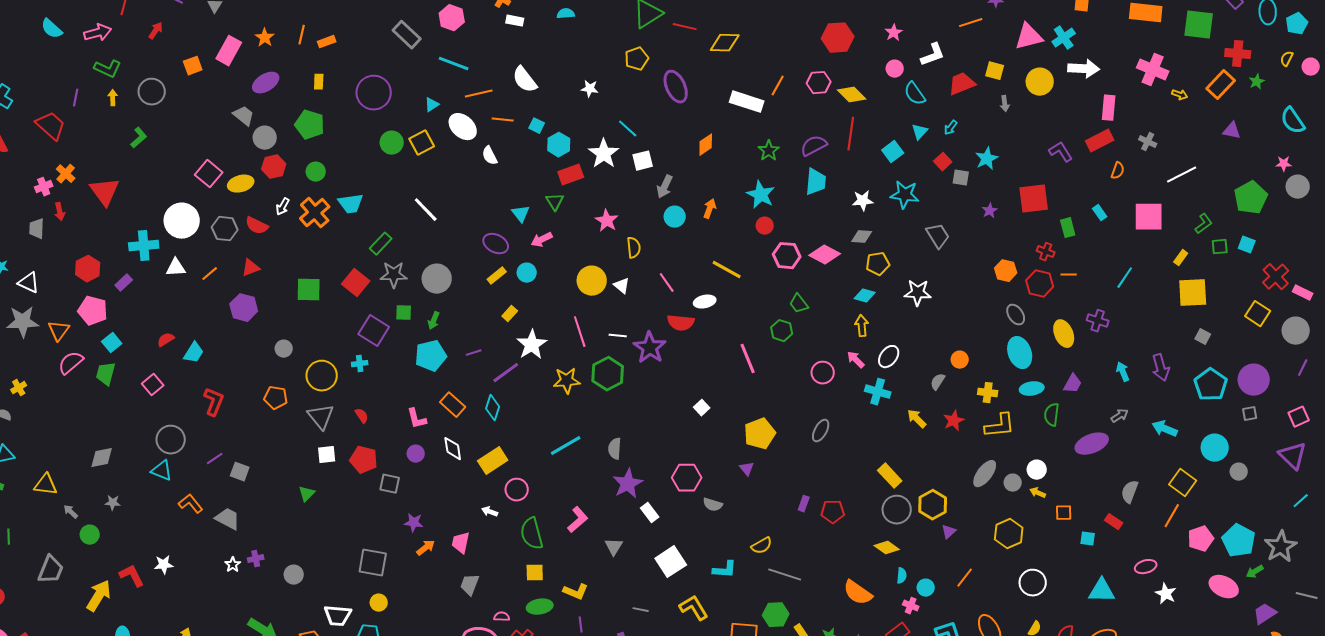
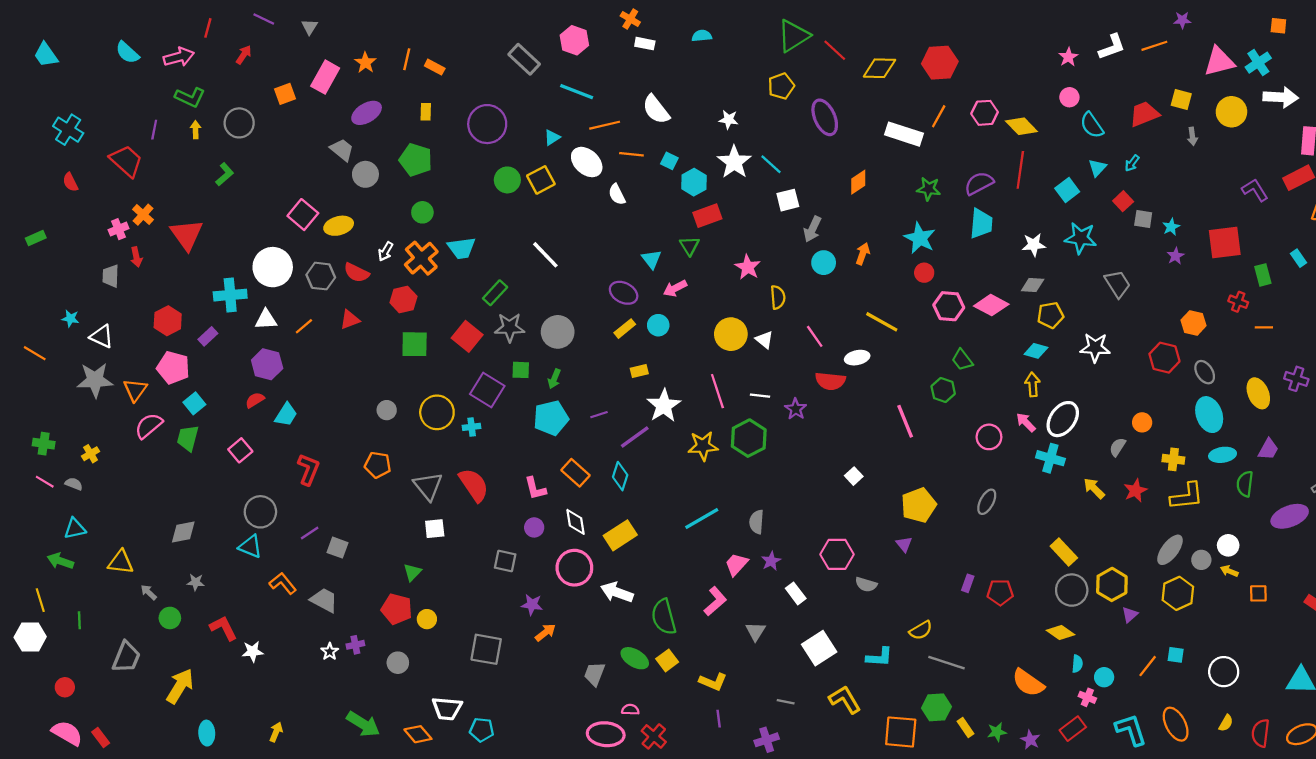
red line: (685, 27) -> (835, 50), turned 30
red hexagon: (838, 38) -> (940, 63), moved
orange rectangle: (327, 42) -> (435, 67), turned 48
white L-shape: (933, 55) -> (1112, 47), moved
green star: (769, 151) -> (929, 189), turned -30
white star: (604, 154) -> (734, 162), moved
cyan star: (987, 159) -> (1171, 227), moved, size x0.7
red hexagon: (274, 167) -> (403, 299), moved
red hexagon: (1040, 284) -> (1164, 358), moved
purple hexagon: (244, 308) -> (267, 364), moved
yellow rectangle: (510, 314) -> (639, 371), turned 35
purple star: (650, 348) -> (796, 409), size x0.6
white ellipse: (889, 357) -> (1063, 419), size x1.4
yellow circle: (322, 376) -> (437, 412), moved
red semicircle: (362, 416) -> (474, 485), size x2.0
red pentagon: (364, 460) -> (397, 609), moved
purple star: (628, 484) -> (771, 561), size x0.6
pink circle: (517, 490) -> (574, 568), moved, size x1.4
white arrow: (490, 512) -> (617, 592), size x1.8
yellow hexagon: (1009, 534) -> (1178, 593), moved
cyan square: (1088, 539) -> (1176, 655), moved
pink trapezoid: (461, 543) -> (736, 564), moved, turned 30
yellow square: (535, 573) -> (667, 660), turned -36
red L-shape: (132, 576) -> (224, 628), moved
yellow circle: (379, 603) -> (427, 619), moved
green ellipse: (540, 607) -> (635, 658), moved, turned 40

